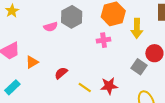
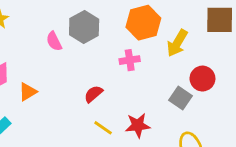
pink semicircle: (51, 27) -> (54, 41), turned 80
yellow arrow: (137, 28) -> (177, 43), turned 30
red semicircle: (61, 73) -> (93, 94), moved

